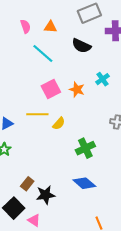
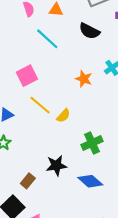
pink square: (51, 89) -> (27, 76), moved
yellow line: (37, 114) -> (40, 105), turned 40
black star: (46, 195) -> (56, 165), moved

